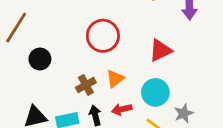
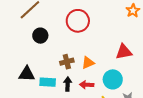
red circle: (103, 36) -> (78, 21), moved

